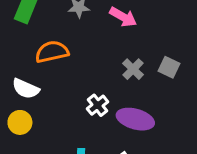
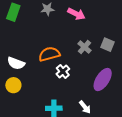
orange semicircle: (52, 52) -> (49, 54), moved
purple ellipse: (135, 119) -> (103, 80), moved, turned -70

